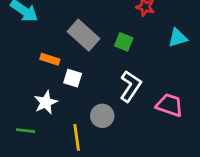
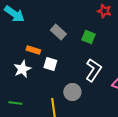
gray rectangle: (83, 35) -> (58, 32), size x0.7
white star: (46, 102) -> (22, 69), moved

